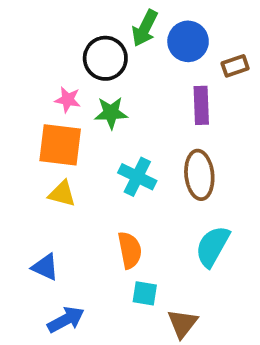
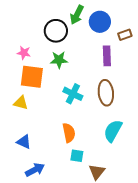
pink star: (68, 100) -> (24, 53), moved
yellow triangle: (62, 194) -> (21, 103), moved

